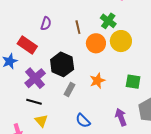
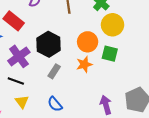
orange circle: (96, 43) -> (88, 42), moved
green square: (133, 82) -> (110, 54), moved
blue semicircle: (83, 121) -> (55, 104), moved

